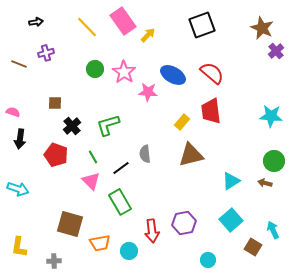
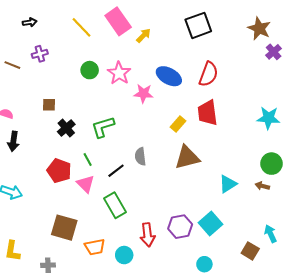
red semicircle: (212, 73) -> (208, 74), turned 70
red pentagon: (56, 155) -> (59, 171), moved
cyan square: (231, 220) -> (211, 224), moved

